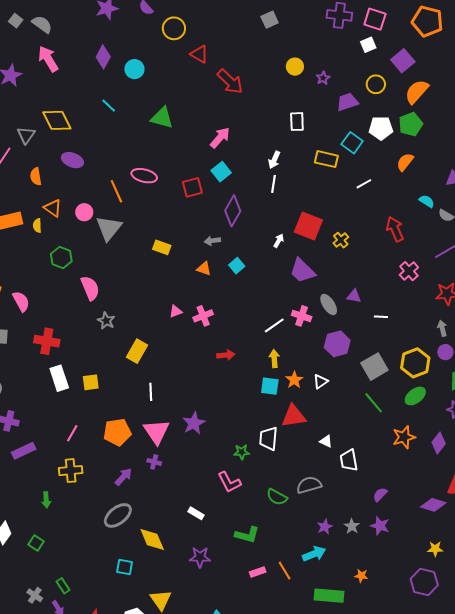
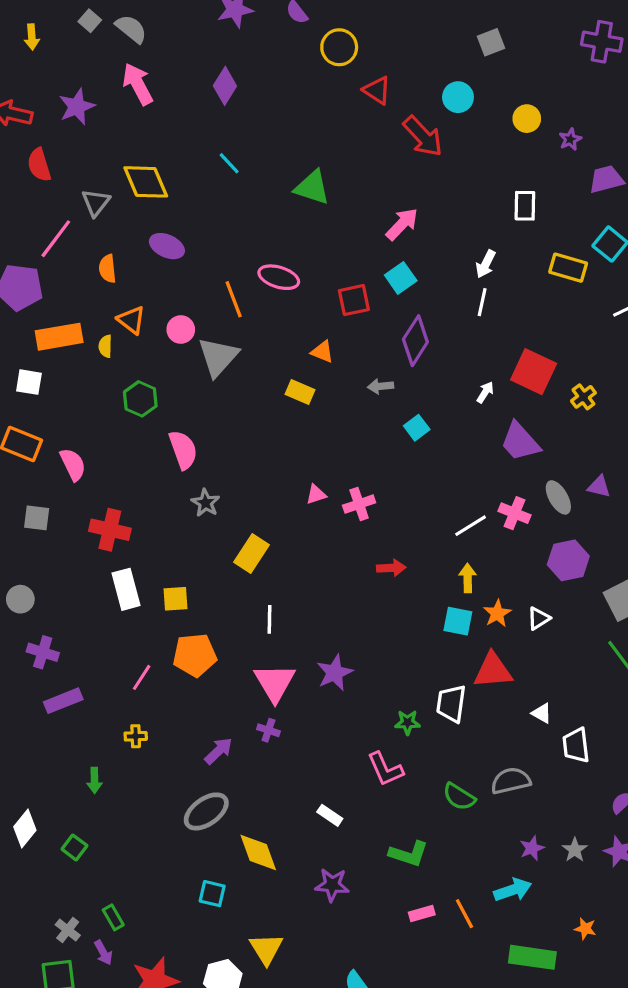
cyan circle: (134, 69) -> (458, 97), moved
orange triangle: (204, 269) -> (322, 352), moved
orange pentagon: (117, 432) -> (195, 655), moved
yellow cross: (71, 471) -> (136, 736), size x0.6

